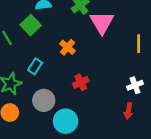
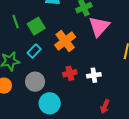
green square: (31, 25) -> (36, 26), moved
orange cross: (67, 47) -> (65, 41), size x1.5
white cross: (135, 85) -> (94, 75), moved

